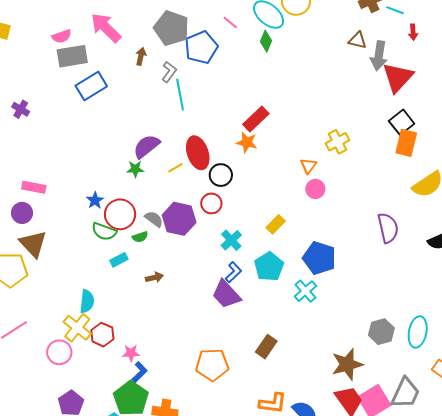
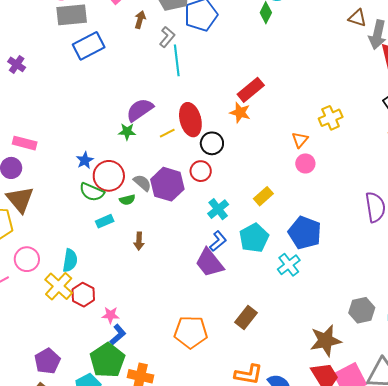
brown arrow: (154, 277) -> (139, 241), turned 102
pink circle: (59, 352) -> (27, 259), moved

